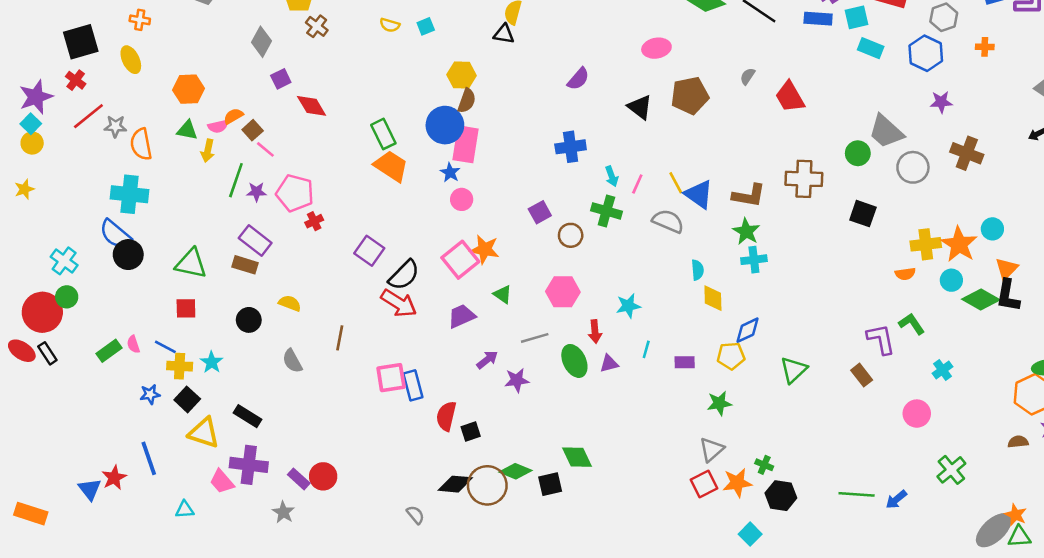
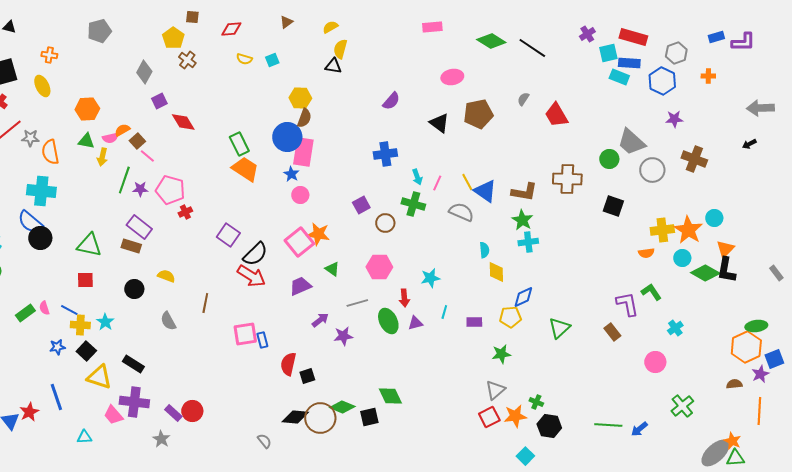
blue rectangle: (818, 19) -> (629, 63), moved
blue rectangle: (413, 385) -> (262, 340), size x0.7

